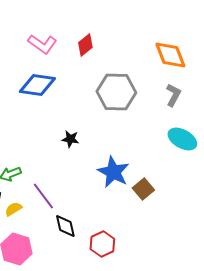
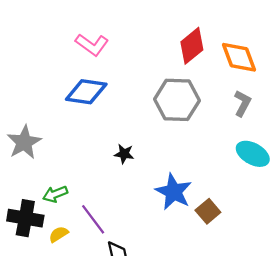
red diamond: (85, 45) -> (192, 46), moved, size x1.4

